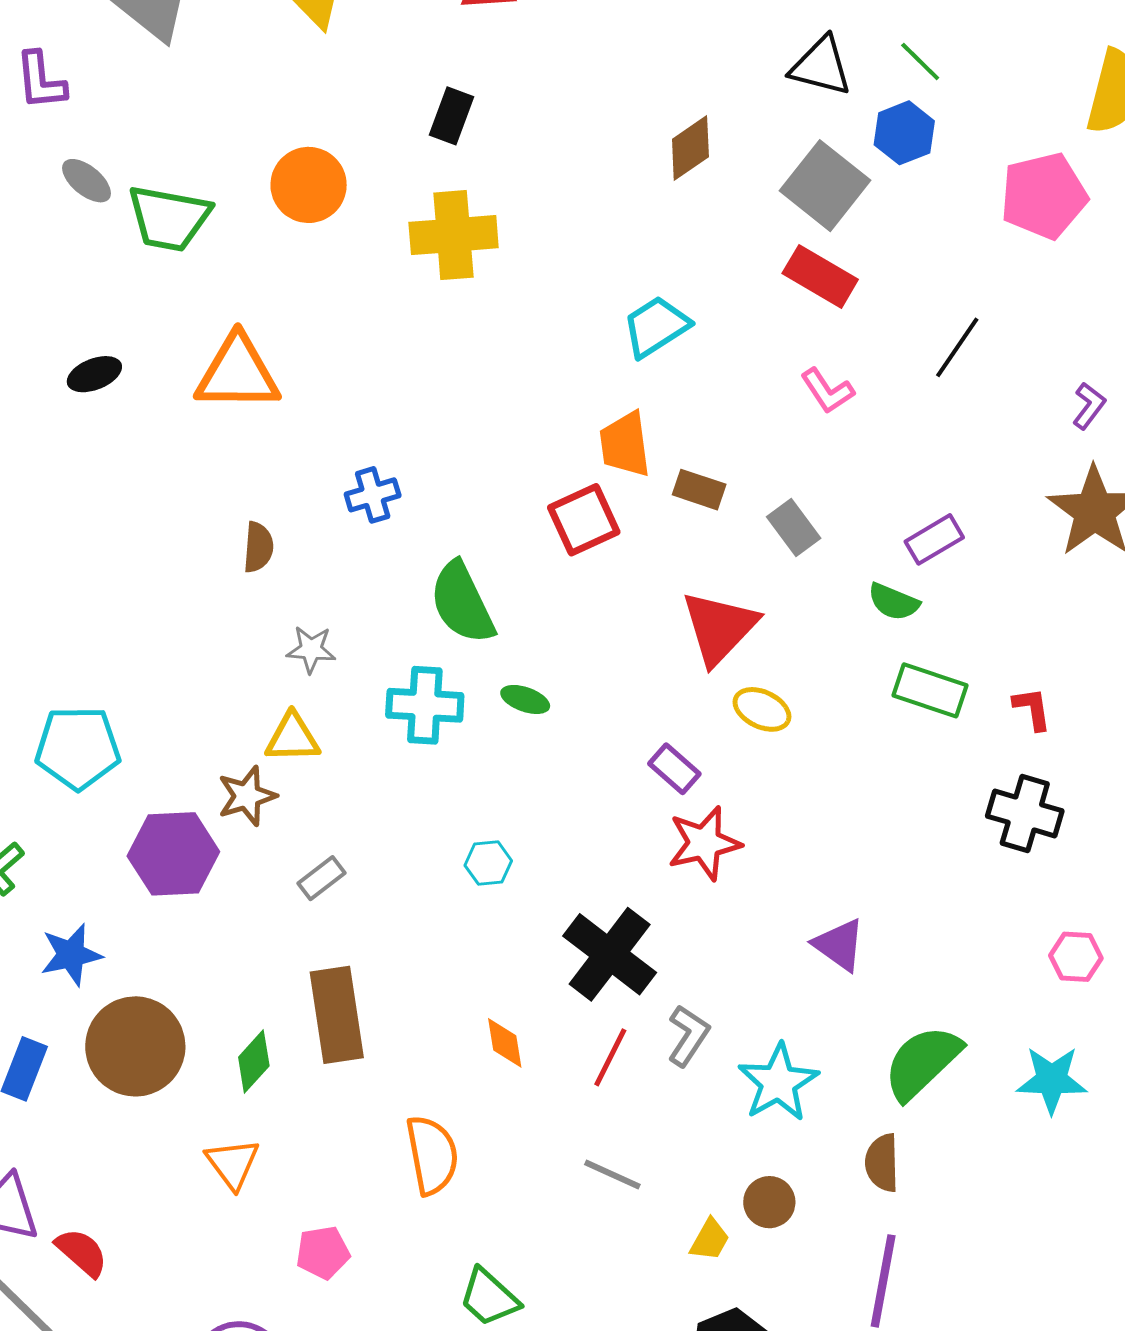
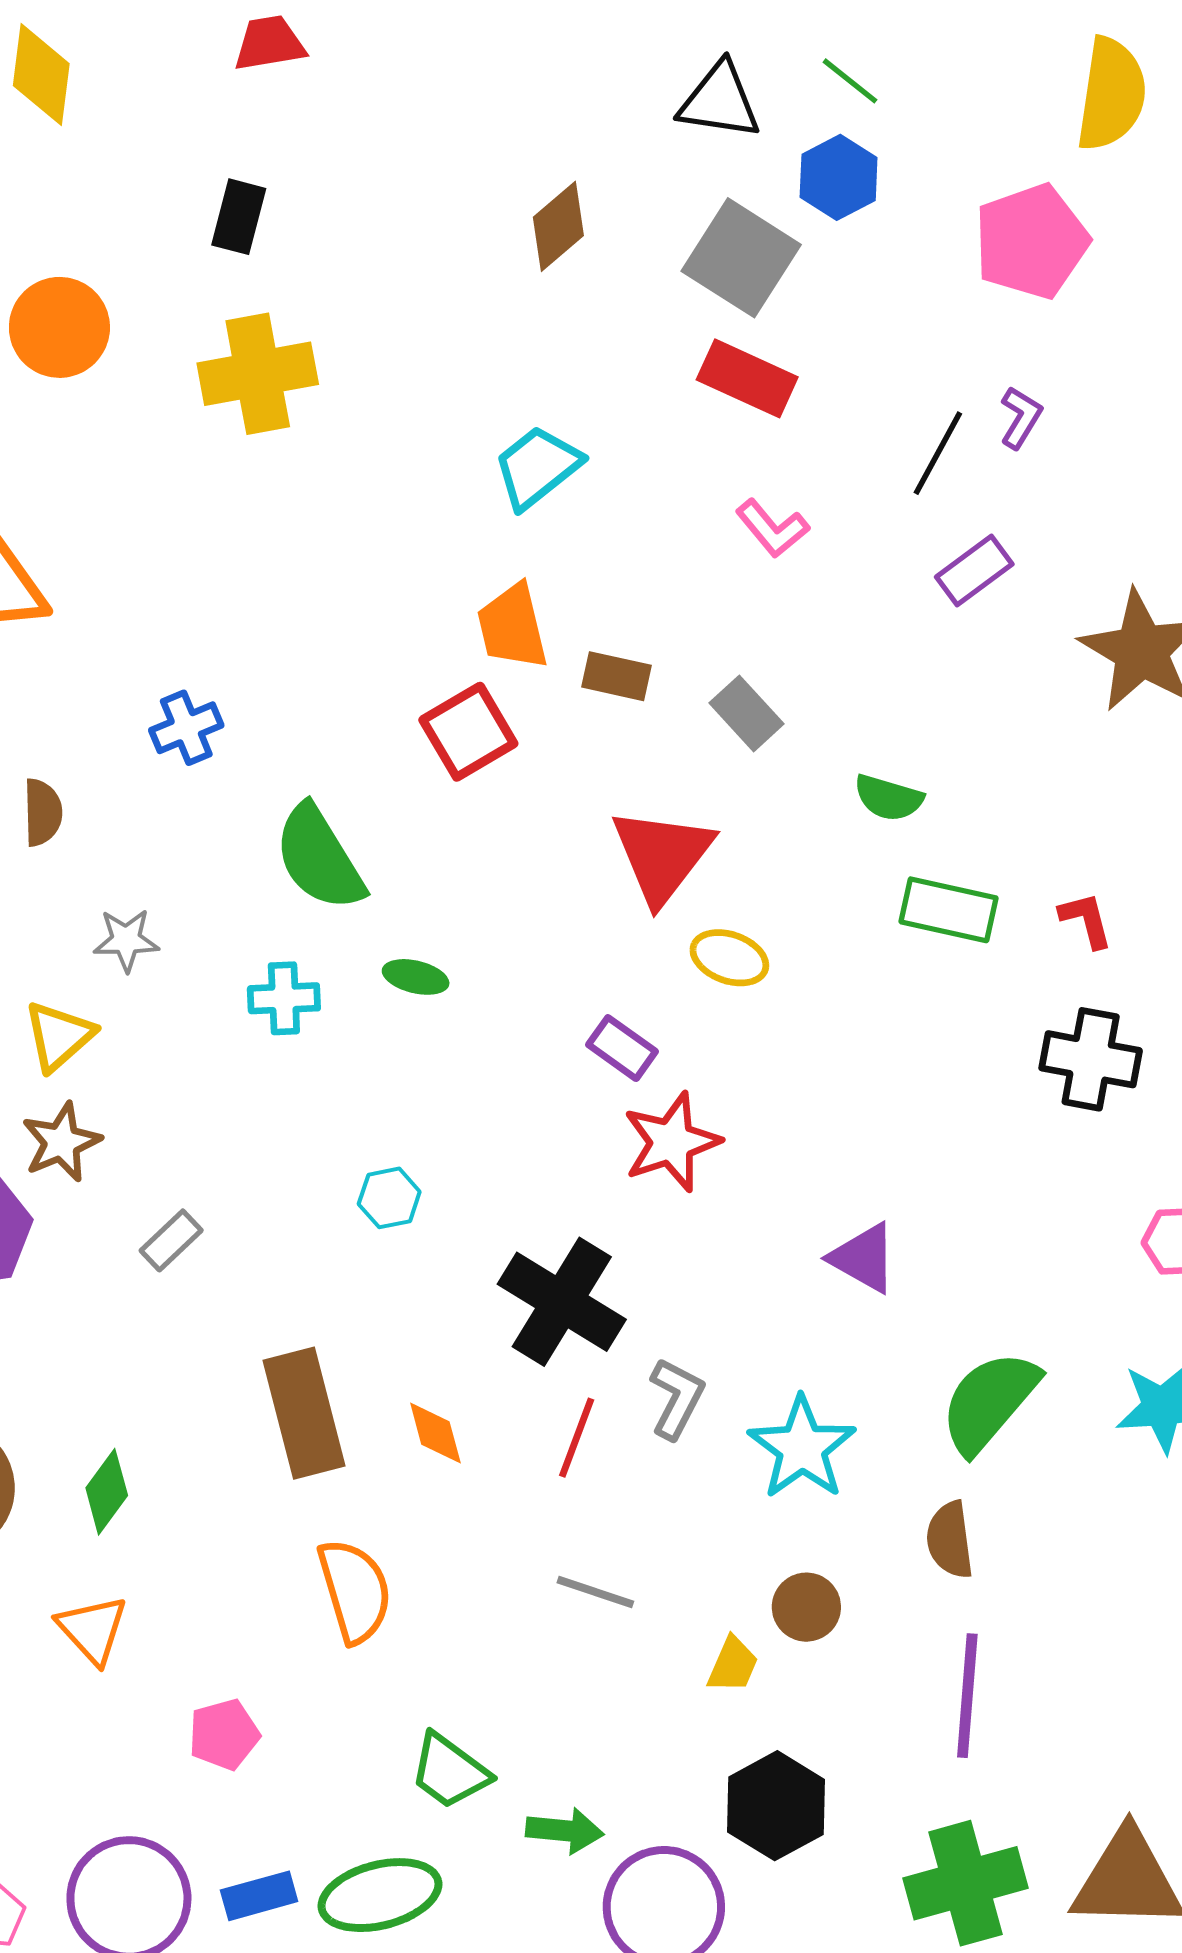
purple L-shape: (1089, 406) -> (1021, 417), moved
purple rectangle: (934, 539) -> (974, 571), moved
cyan cross: (425, 705) -> (284, 998), size x0.7
yellow triangle: (292, 738) -> (59, 1036), moved, turned -34
brown rectangle: (337, 1015) -> (304, 1413), moved

